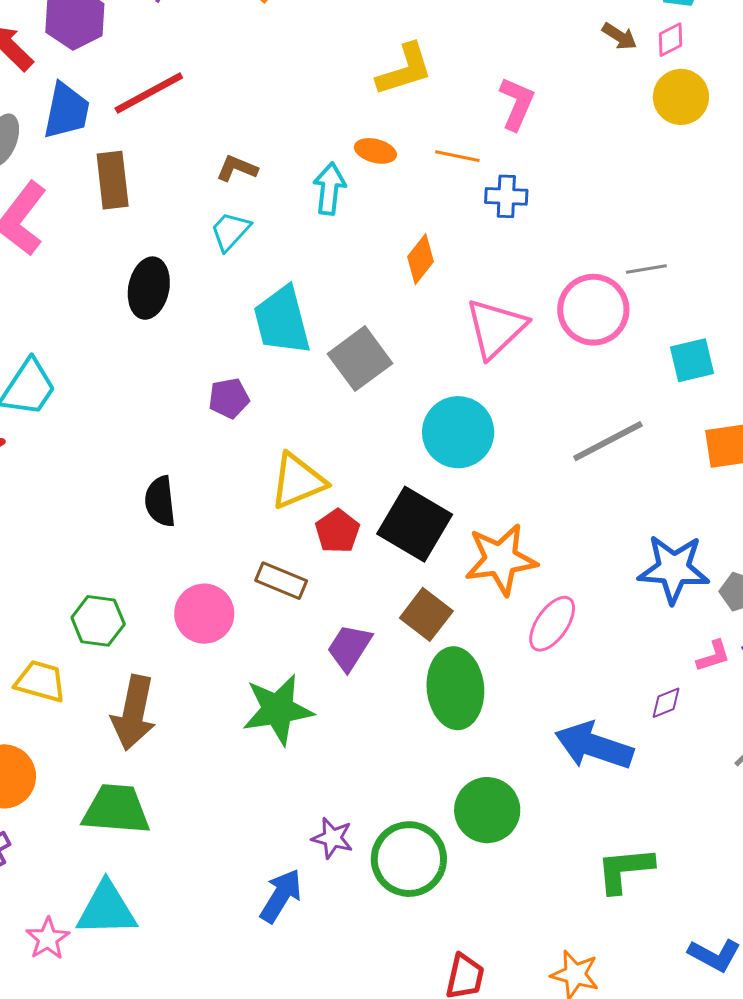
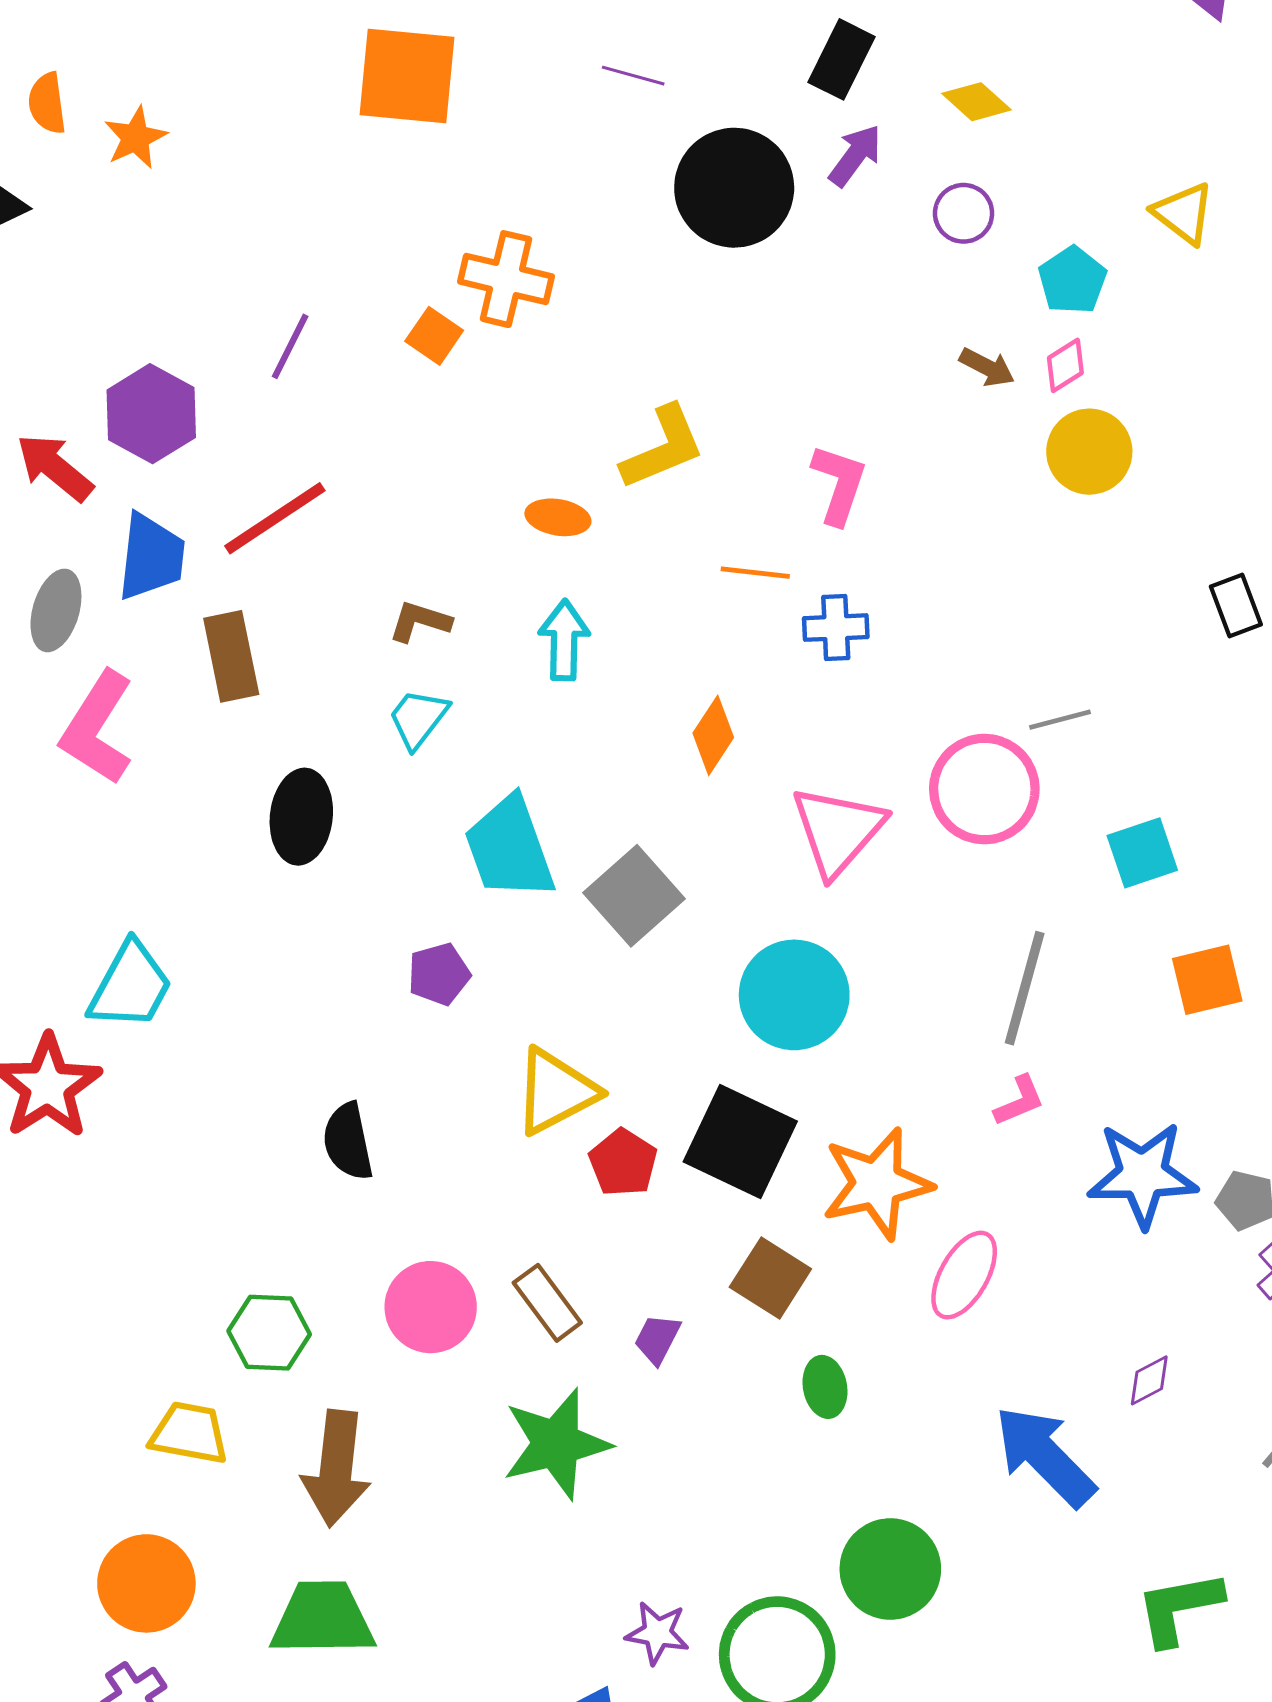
orange ellipse: (375, 151) -> (558, 517), moved
gray line: (608, 441) -> (1025, 988), turned -42
brown rectangle: (281, 581) -> (547, 1303), moved, turned 36
purple trapezoid: (349, 647) -> (657, 1339), size x0.7
pink L-shape: (713, 656) -> (1019, 1101), moved
green ellipse: (455, 688) -> (825, 1387), size x0.5
blue arrow: (594, 746) -> (1045, 1456), turned 32
green L-shape: (625, 870) -> (1179, 1608), moved

